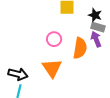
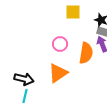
orange triangle: (52, 68) -> (58, 73), turned 30

